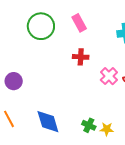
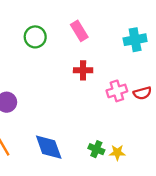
green circle: (41, 26) -> (35, 37), size x0.7
pink cross: (109, 76) -> (117, 91), turned 30

